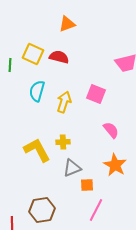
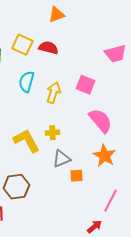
pink semicircle: (111, 130) -> (100, 121), size x1.5
brown hexagon: (42, 210) -> (16, 187), moved
pink line: (96, 210) -> (110, 201), moved

